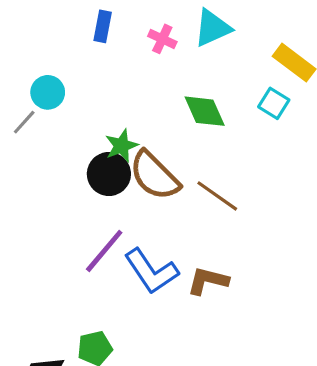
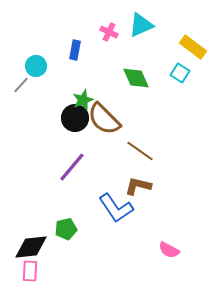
blue rectangle: (103, 26) -> (75, 50), moved
brown line: (217, 196) -> (140, 151), moved
blue L-shape: (151, 271) -> (116, 208), moved

